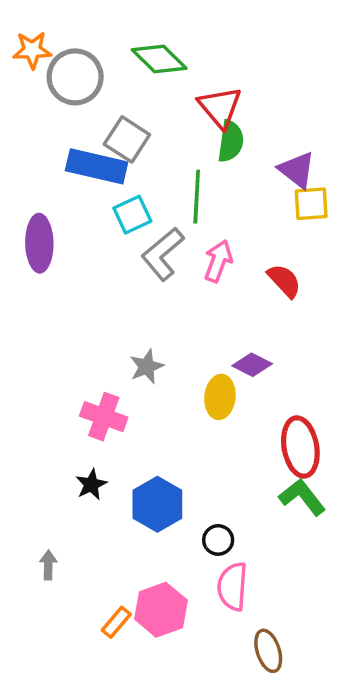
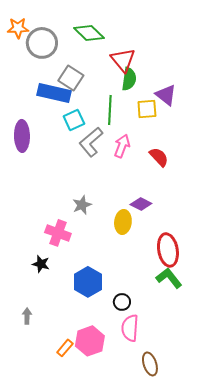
yellow square: (311, 204) -> (147, 109), moved
black star: (91, 485) -> (41, 264), moved, turned -30

